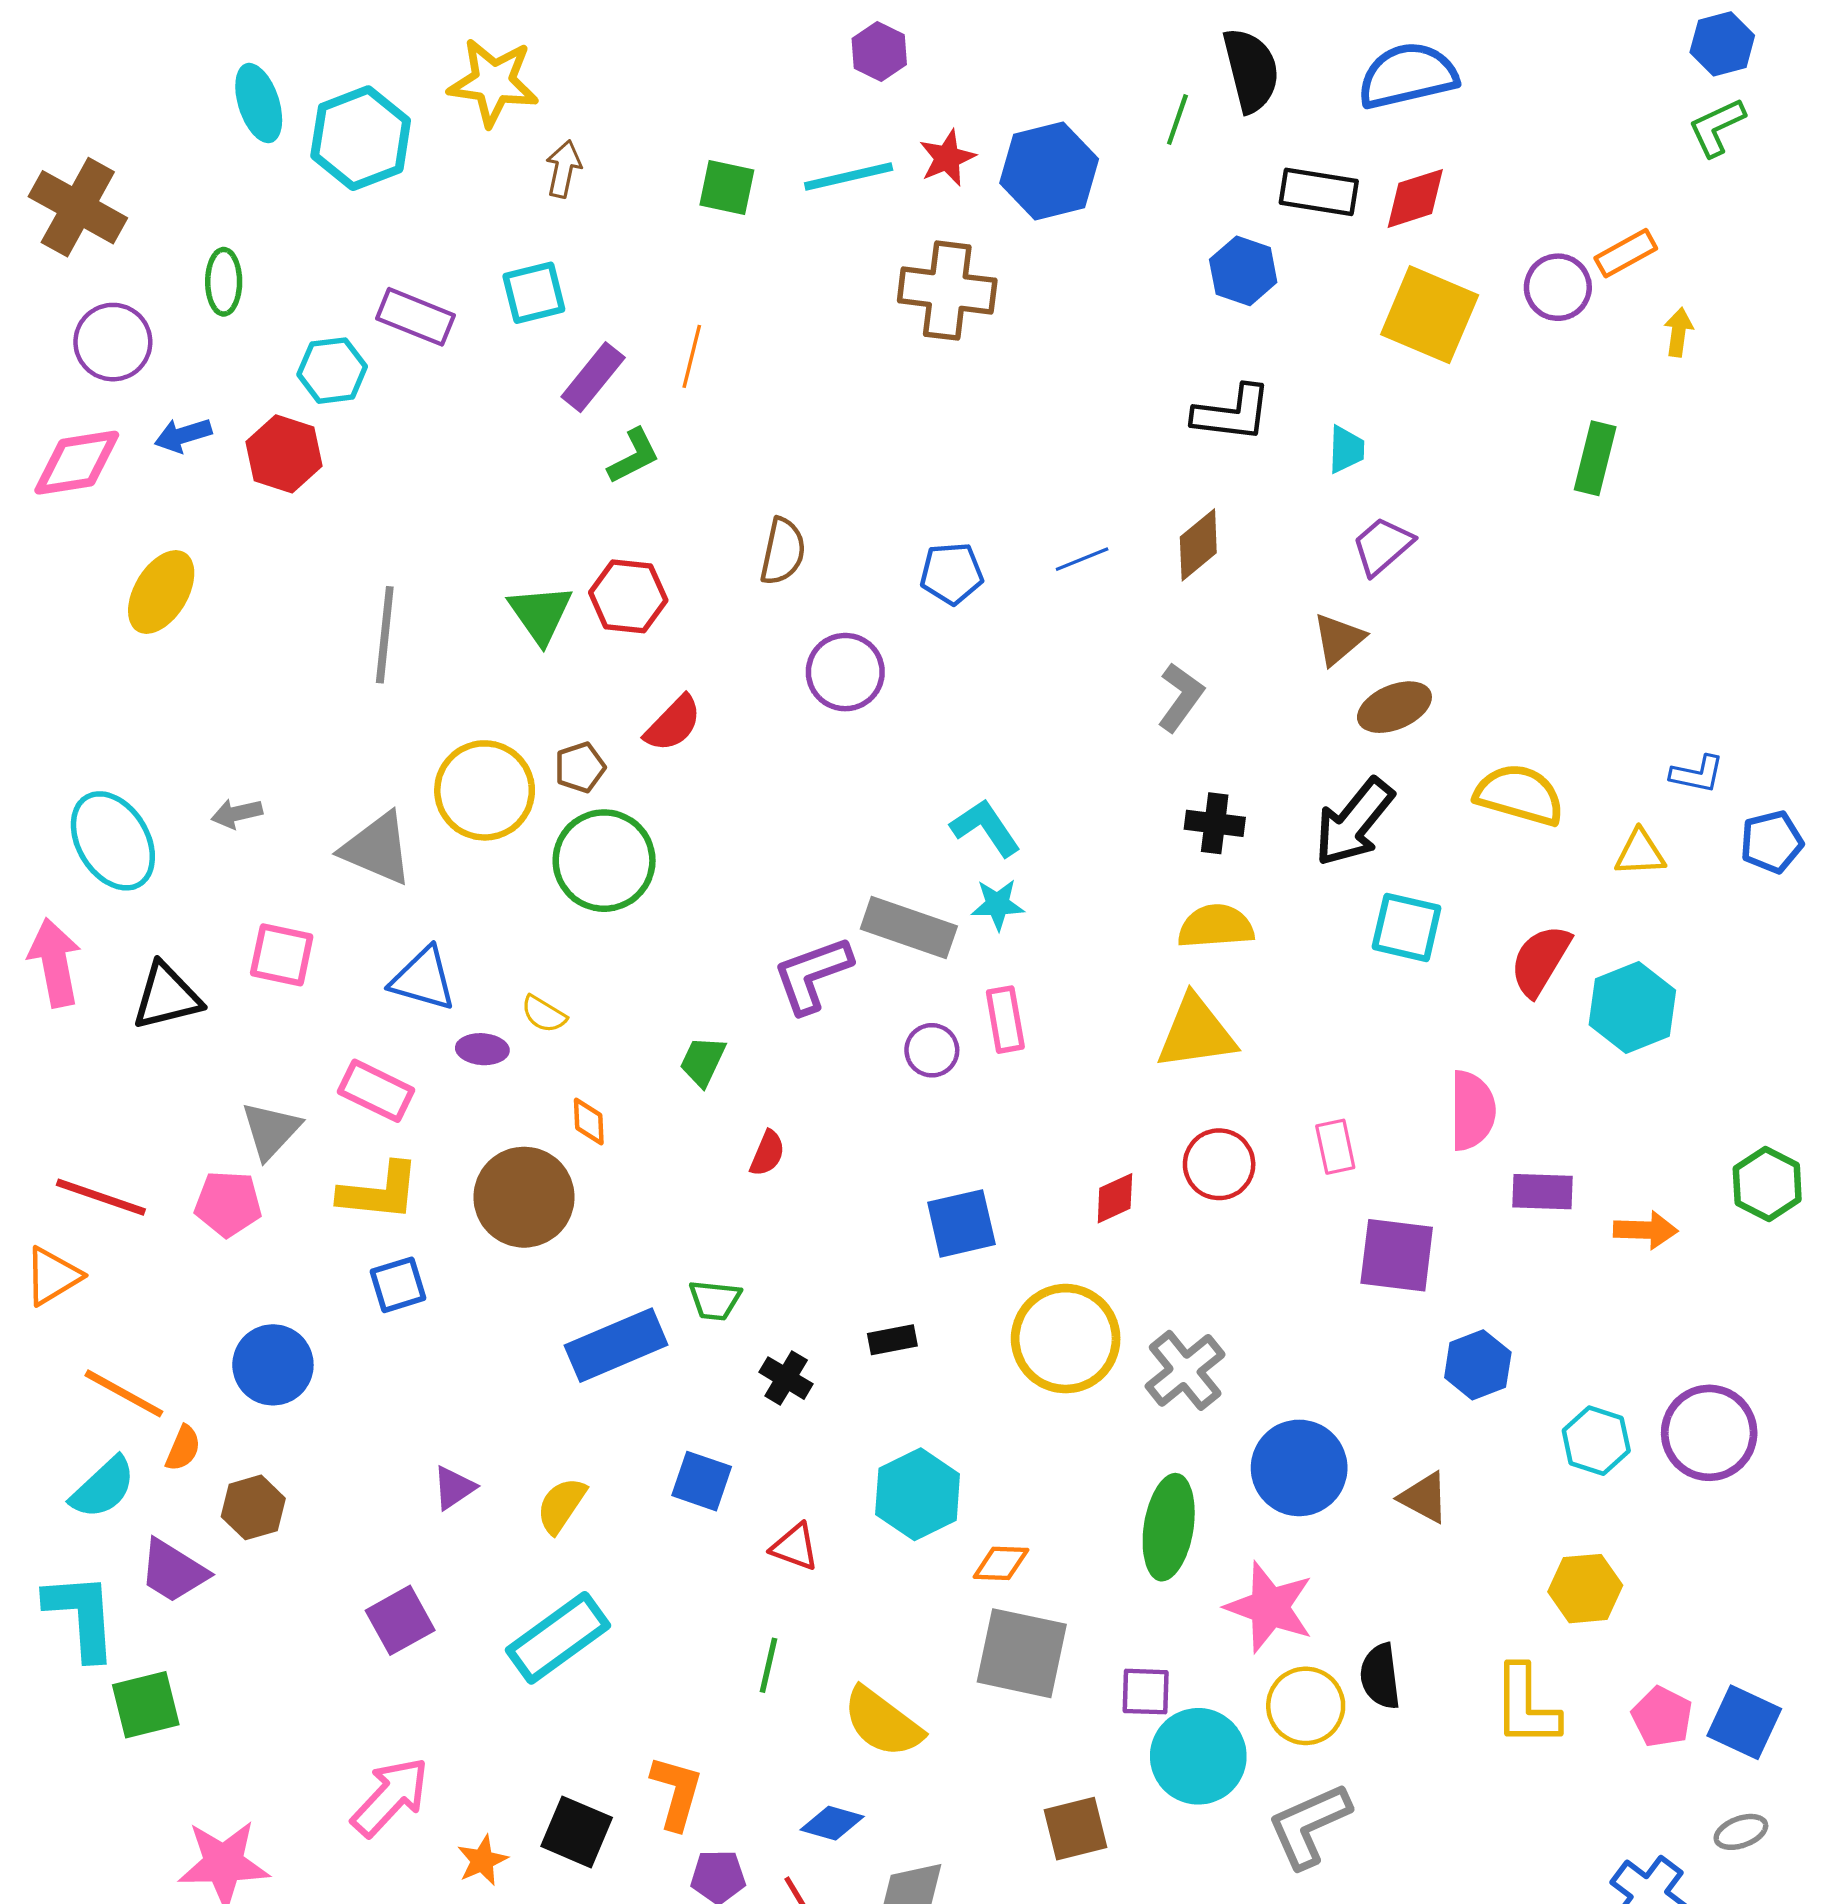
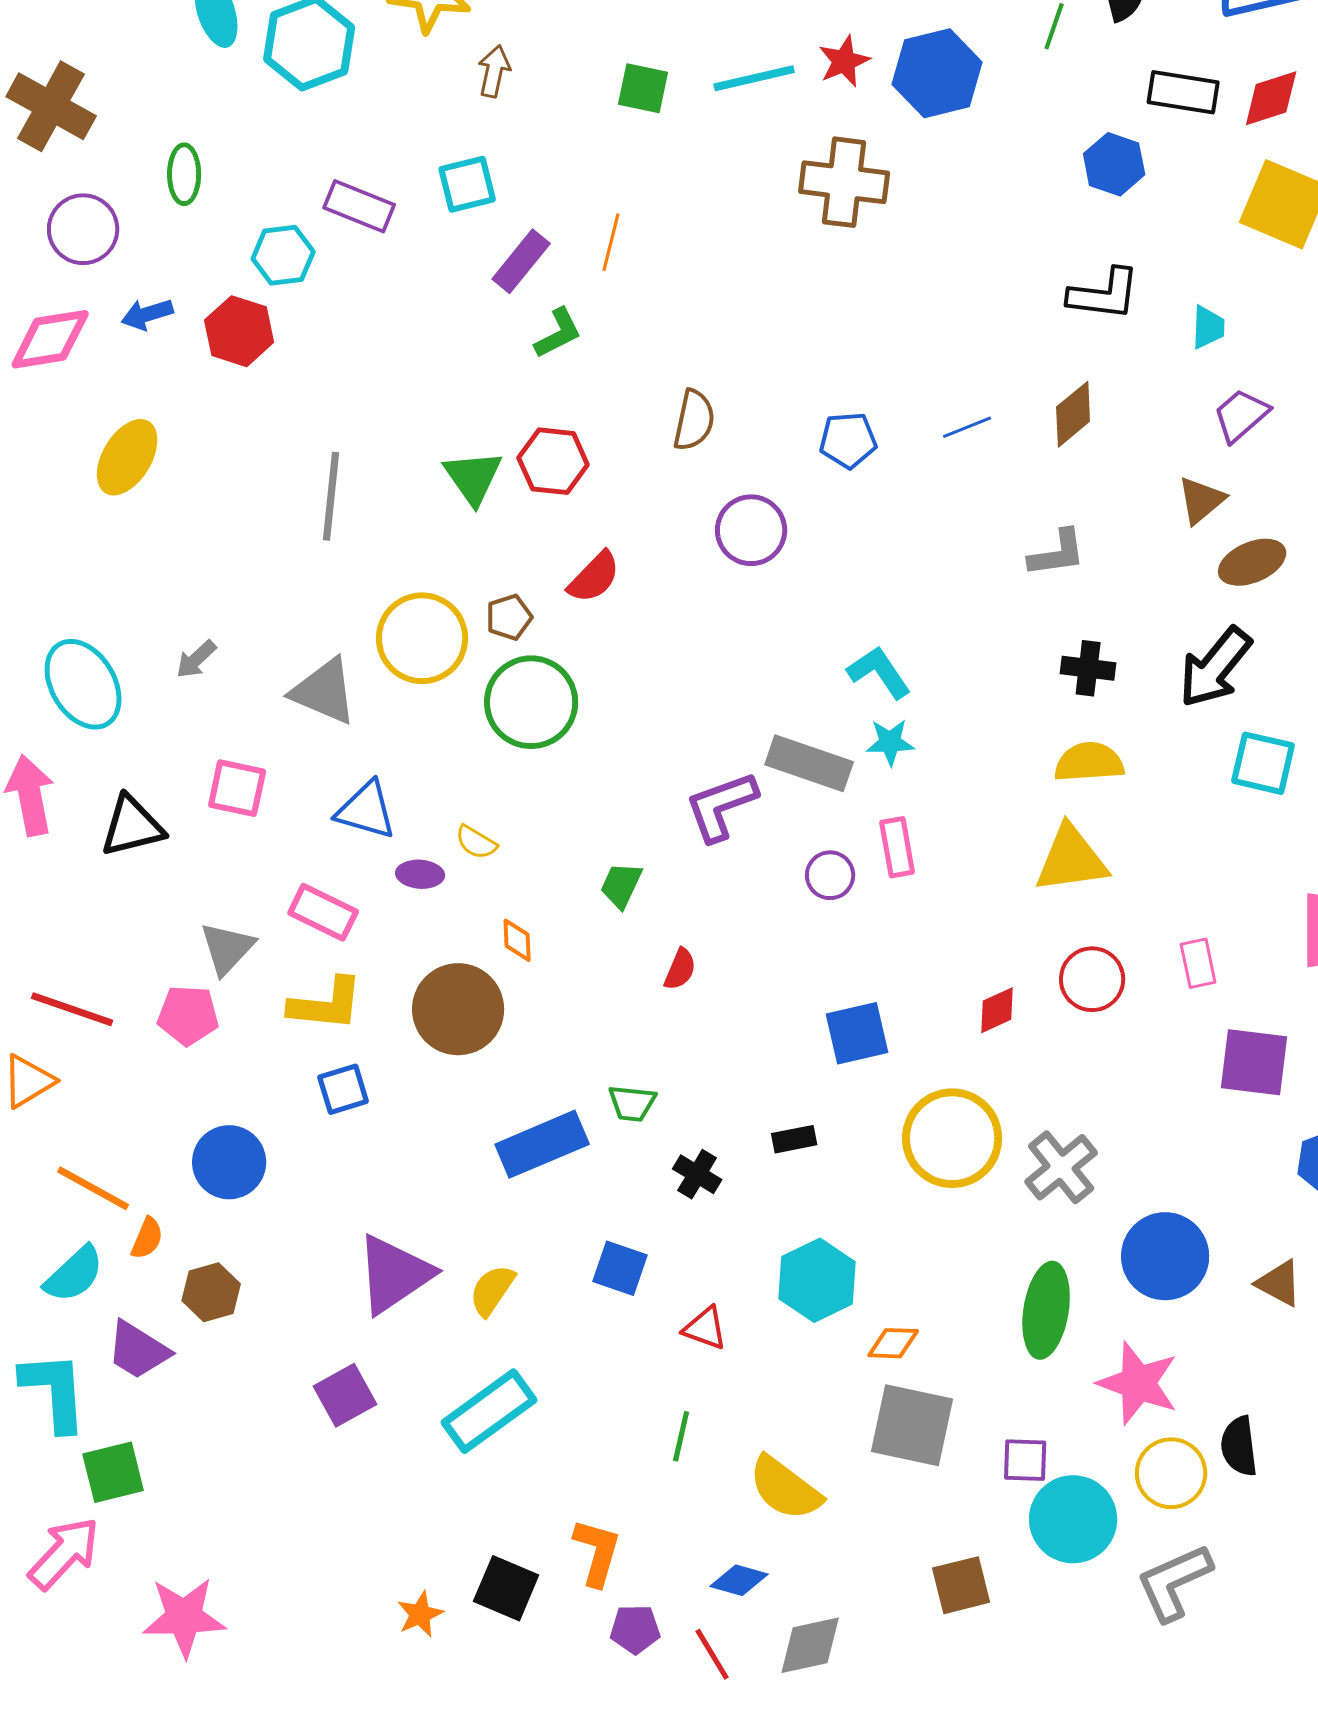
gray L-shape: (1181, 697) -> (1057, 553), turned 46
gray arrow: (237, 813) -> (196, 659), turned -30
purple triangle: (454, 1488) -> (394, 1274), size x2.0
pink arrow: (390, 1797) -> (64, 1553), moved

